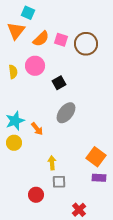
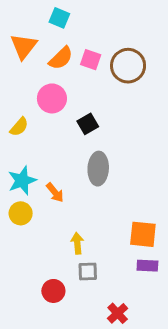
cyan square: (28, 13) -> (59, 18), moved
yellow semicircle: (13, 72) -> (19, 127), moved, turned 48
gray ellipse: (66, 113) -> (98, 169), turned -35
orange square: (96, 157) -> (143, 234), turned -30

